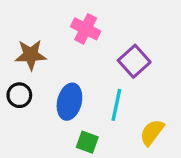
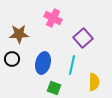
yellow semicircle: (152, 132) -> (94, 82), turned 144

